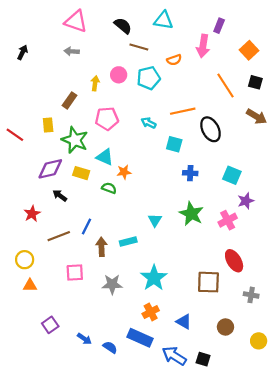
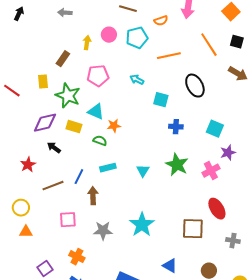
orange line: (183, 111) -> (169, 56), moved
cyan rectangle: (128, 242) -> (108, 168), moved
orange cross: (151, 312) -> (77, 257), moved, turned -35

